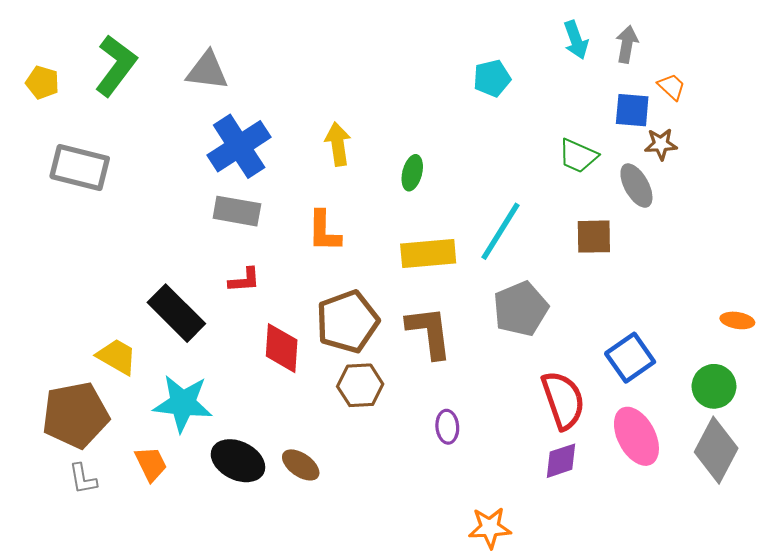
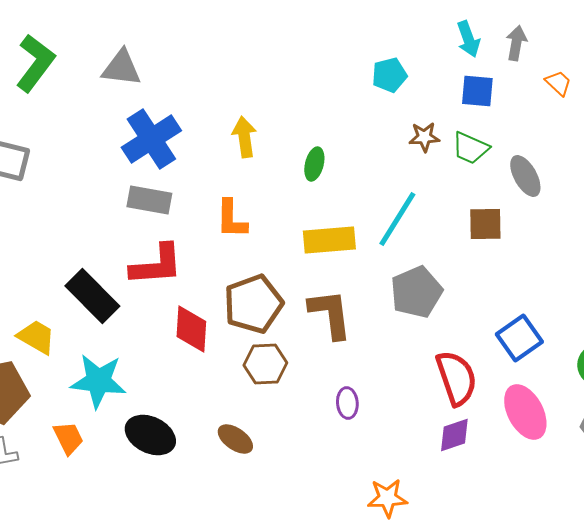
blue square: (632, 110) -> (477, 91), moved
brown star: (661, 144) -> (424, 137), moved
red L-shape: (244, 280) -> (156, 265), size x1.8
brown ellipse: (301, 465) -> (235, 439), moved

